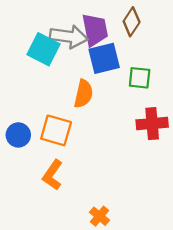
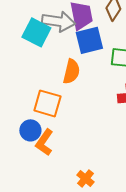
blue circle: (18, 135) -> (30, 130), moved

